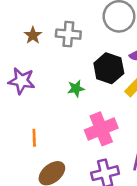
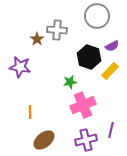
brown star: (33, 35) -> (37, 39), moved
green star: (76, 88) -> (70, 82), moved

